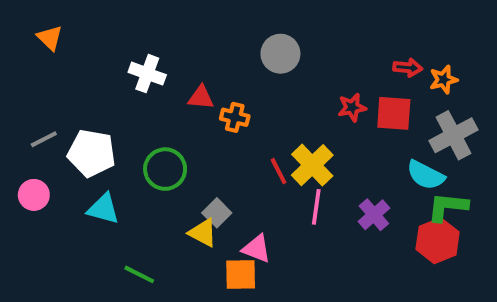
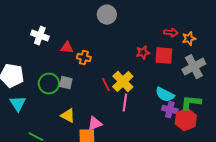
gray circle: (280, 54) -> (107, 15), moved
cyan semicircle: (426, 175) -> (165, 95), moved
cyan triangle: (103, 209) -> (18, 104), turned 42
gray square: (217, 213) -> (66, 83), moved, turned -32
purple cross: (374, 215) -> (170, 110), moved, turned -35
pink triangle: (257, 249) -> (95, 124), turned -42

